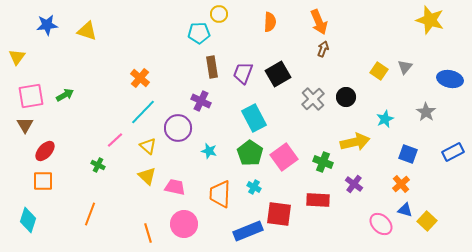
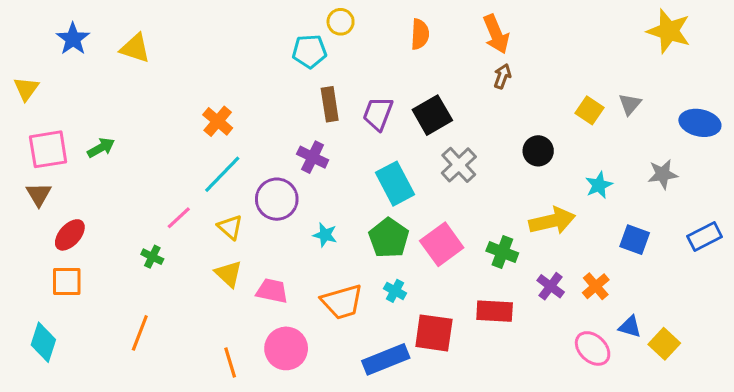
blue star: (47, 25) -> (73, 39), turned -30
gray cross: (313, 99) -> (459, 165), moved
gray star: (426, 112) -> (663, 174), turned 30
orange cross: (401, 184) -> (596, 286), moved
orange trapezoid: (220, 194) -> (342, 302), turned -108

